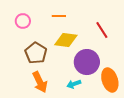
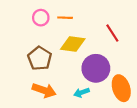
pink circle: (23, 21) -> (41, 18), moved
orange arrow: (40, 82) -> (44, 90), turned -45

